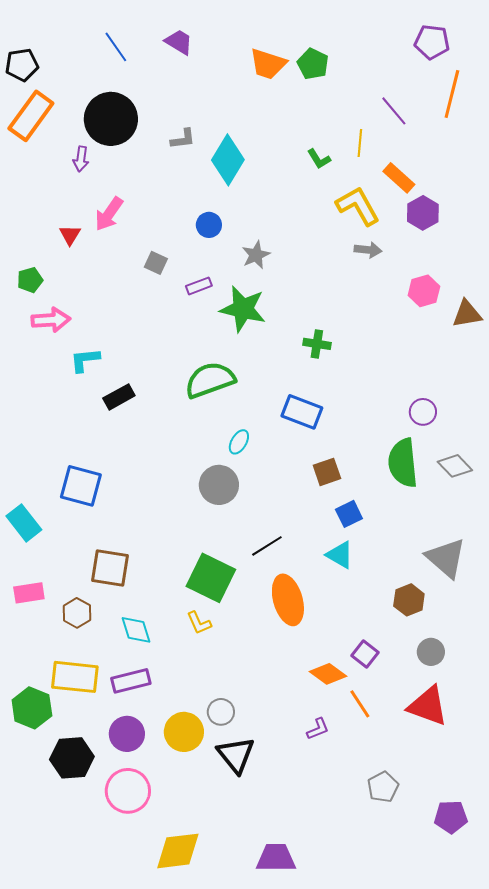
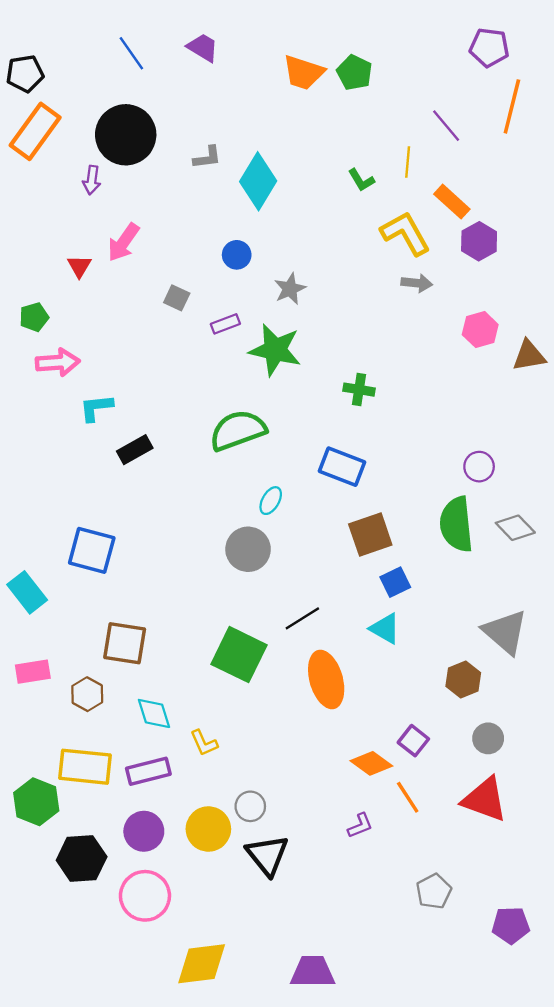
brown square: (327, 472) -> (370, 535), size x1.4
yellow L-shape: (199, 623) -> (204, 743), moved

